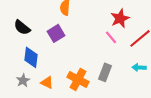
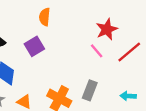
cyan arrow: (139, 67) -> (128, 96), moved

